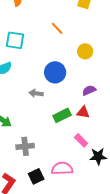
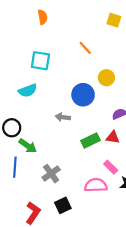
yellow circle: (85, 51) -> (106, 78), moved
gray cross: (25, 146) -> (51, 174), turned -30
pink semicircle: (62, 168) -> (96, 185), moved

